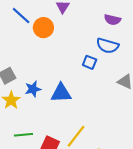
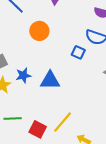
orange circle: (43, 28) -> (39, 31), moved

